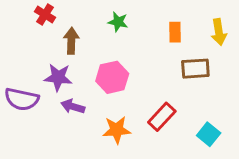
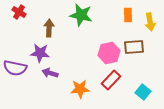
red cross: (45, 15) -> (19, 12), moved
green star: (118, 22) -> (81, 15), size x1.6
orange rectangle: (175, 32) -> (128, 15), moved
pink hexagon: (112, 77) -> (109, 53), moved

